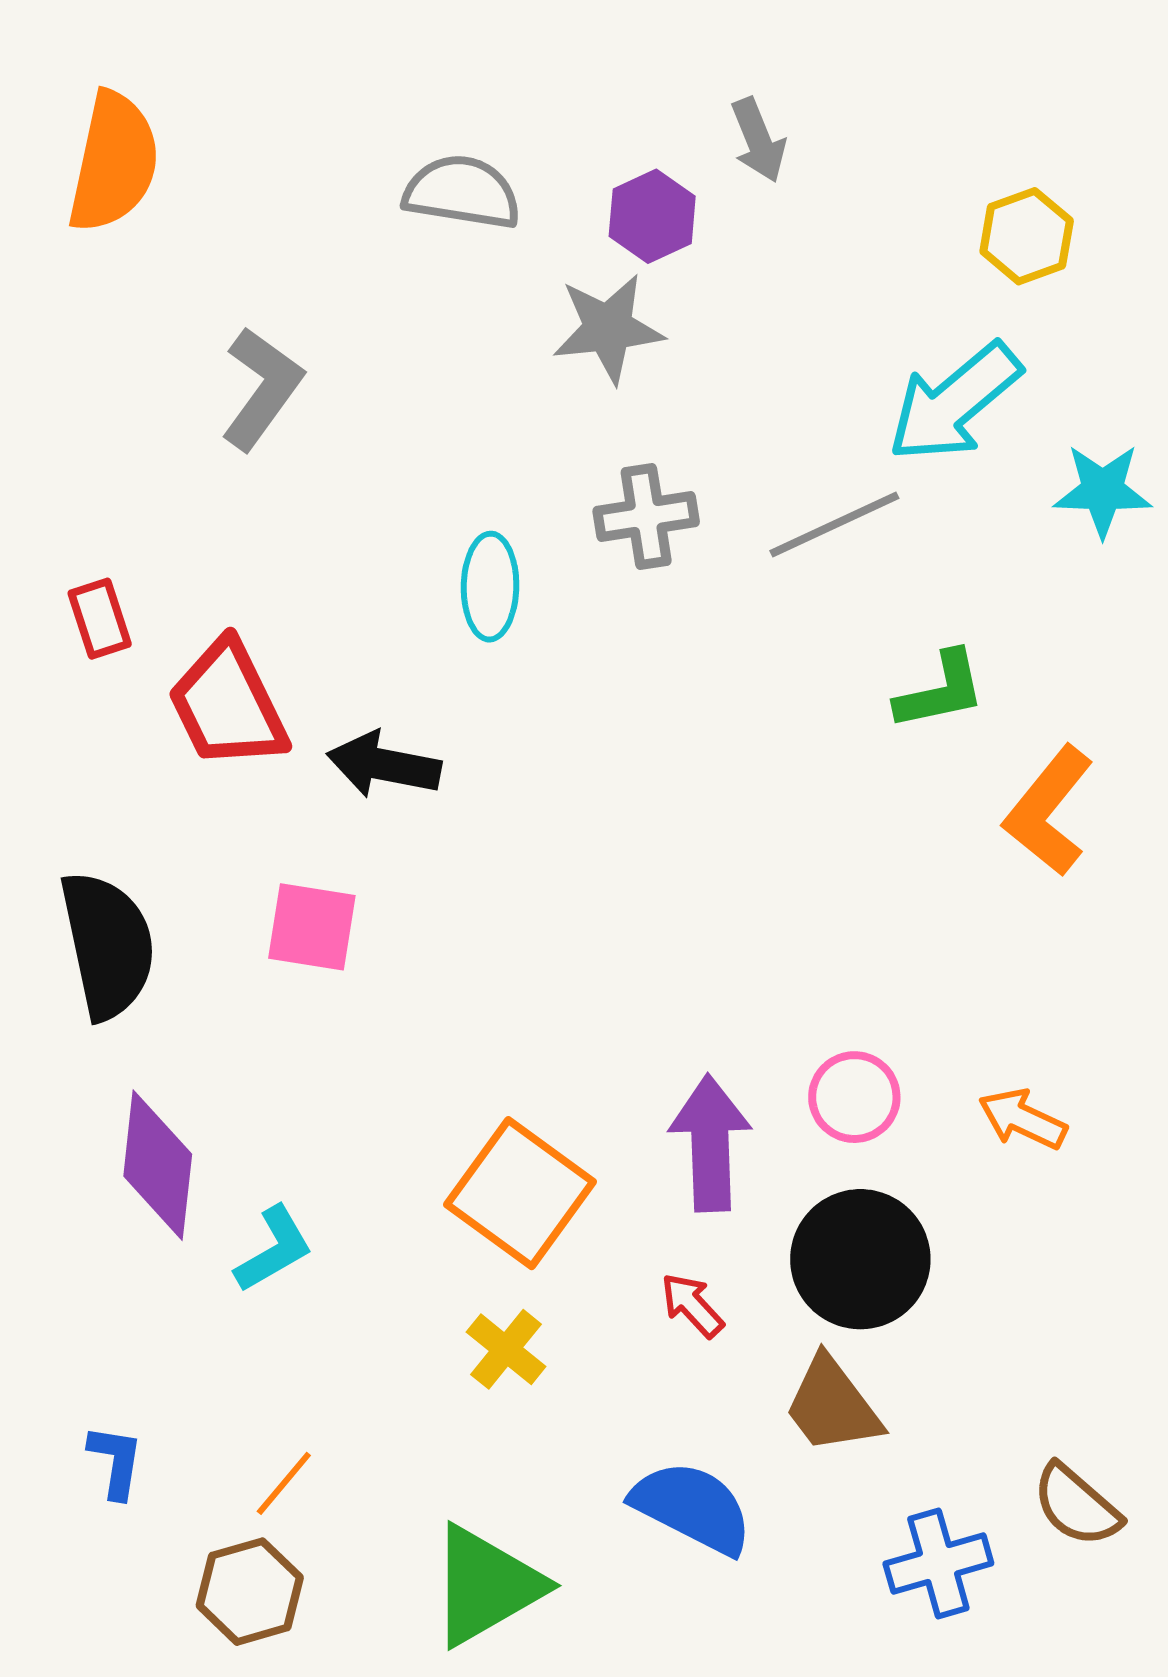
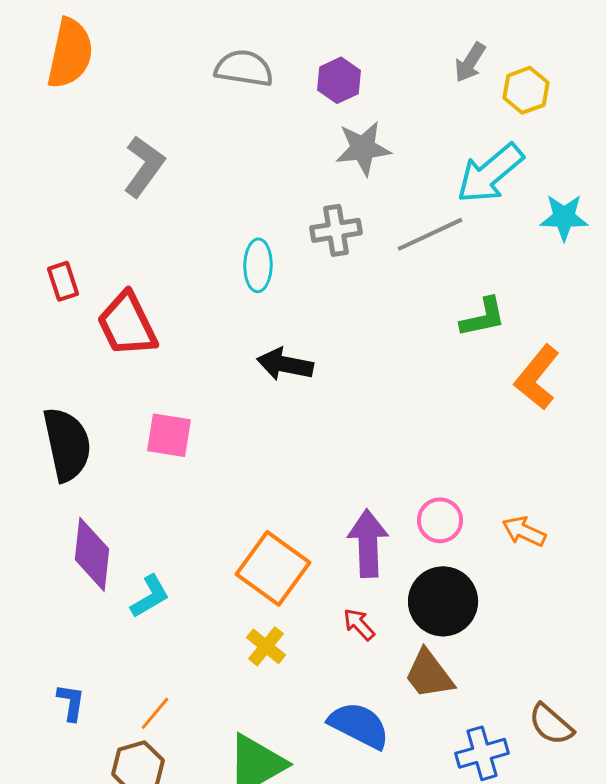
gray arrow: (758, 140) -> (470, 62), moved, turned 54
gray star: (608, 328) -> (363, 148), moved
black arrow: (384, 765) -> (285, 364), moved

